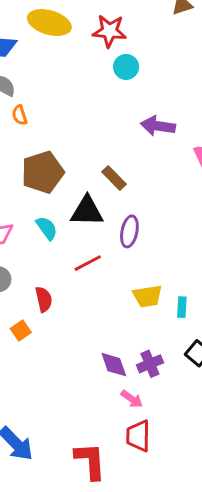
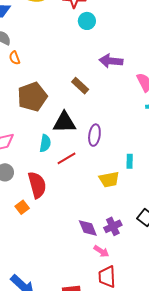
brown rectangle: (114, 178) -> (80, 86), moved
cyan semicircle: (47, 228) -> (45, 143), moved, turned 48
red semicircle: (44, 299) -> (37, 185), size x1.5
cyan rectangle: (182, 307) -> (130, 161), moved

